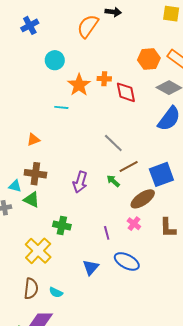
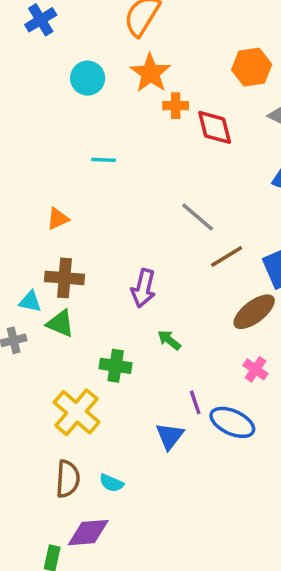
orange star: (79, 85) -> (150, 73), moved
green arrow: (113, 181) -> (169, 340), moved
pink cross: (134, 224) -> (256, 369), moved
purple line: (107, 233) -> (195, 402), moved

